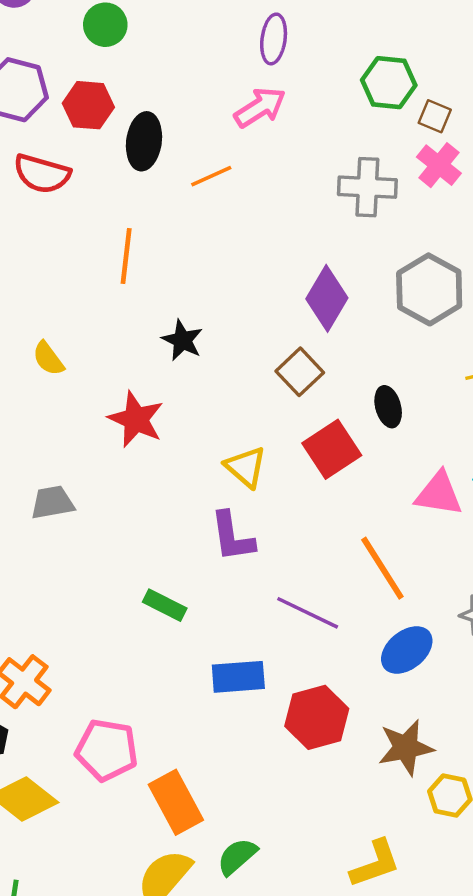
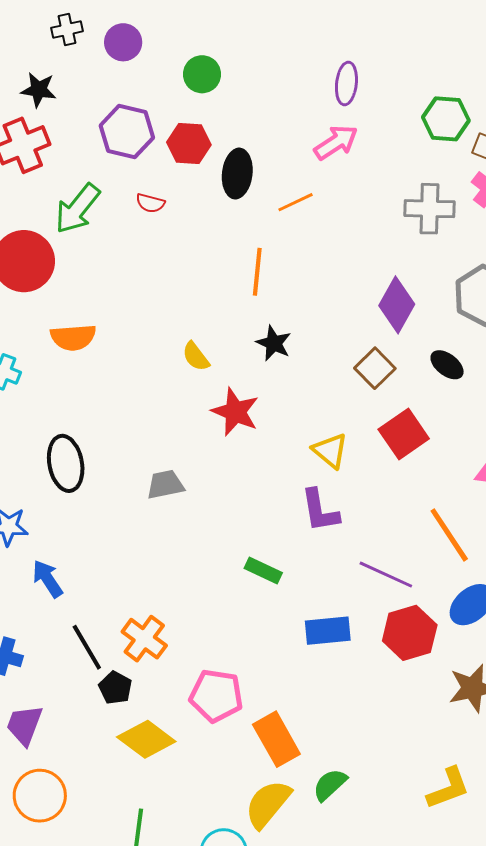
red semicircle: (42, 174) -> (150, 203), size x0.6
orange line: (126, 256) -> (257, 272), moved
yellow semicircle: (48, 359) -> (196, 356), moved
black ellipse: (388, 407) -> (447, 365), moved, turned -36
red hexagon: (317, 717) -> (410, 633), moved

